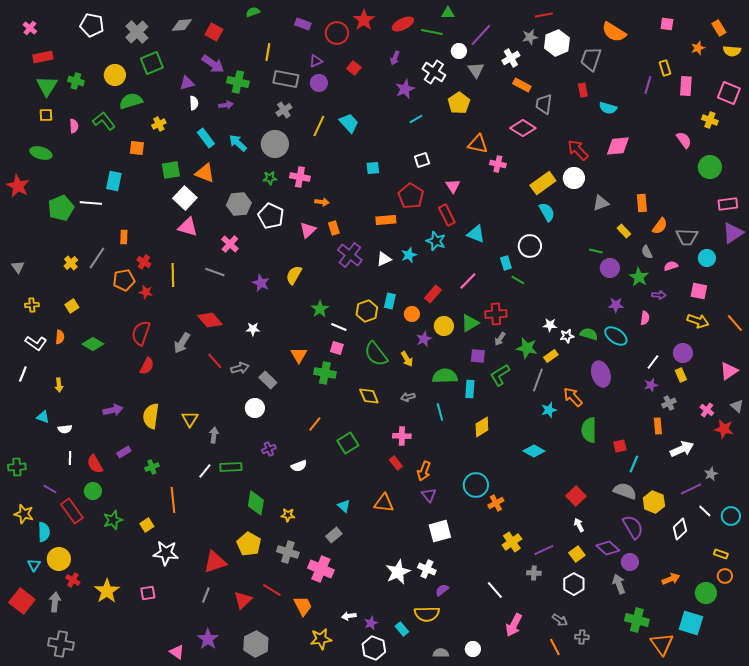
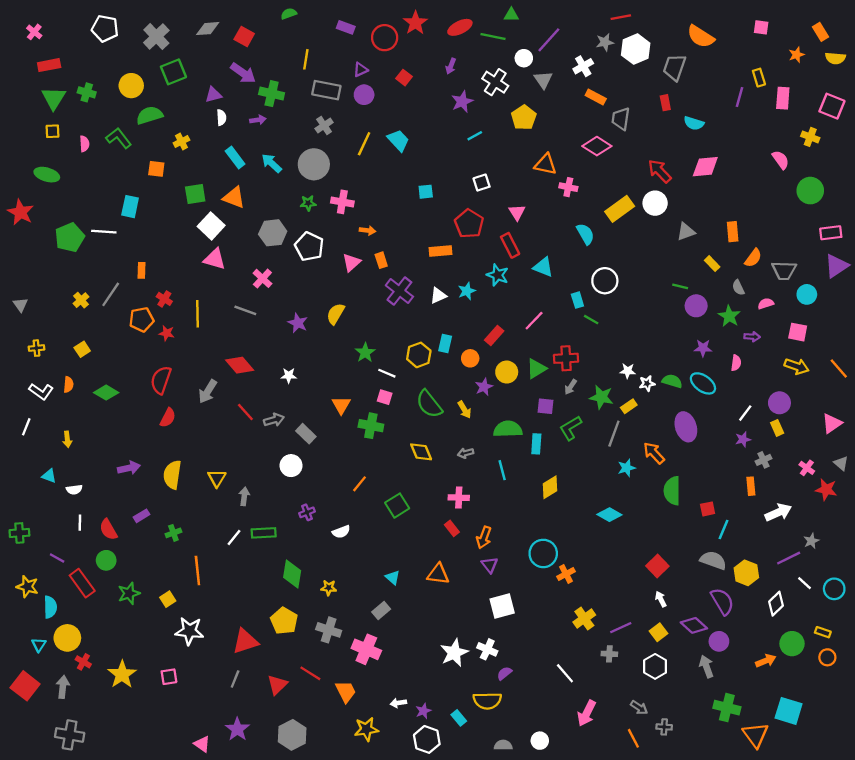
cyan semicircle: (547, 212) -> (585, 234), moved
green circle: (706, 593) -> (792, 644), moved

